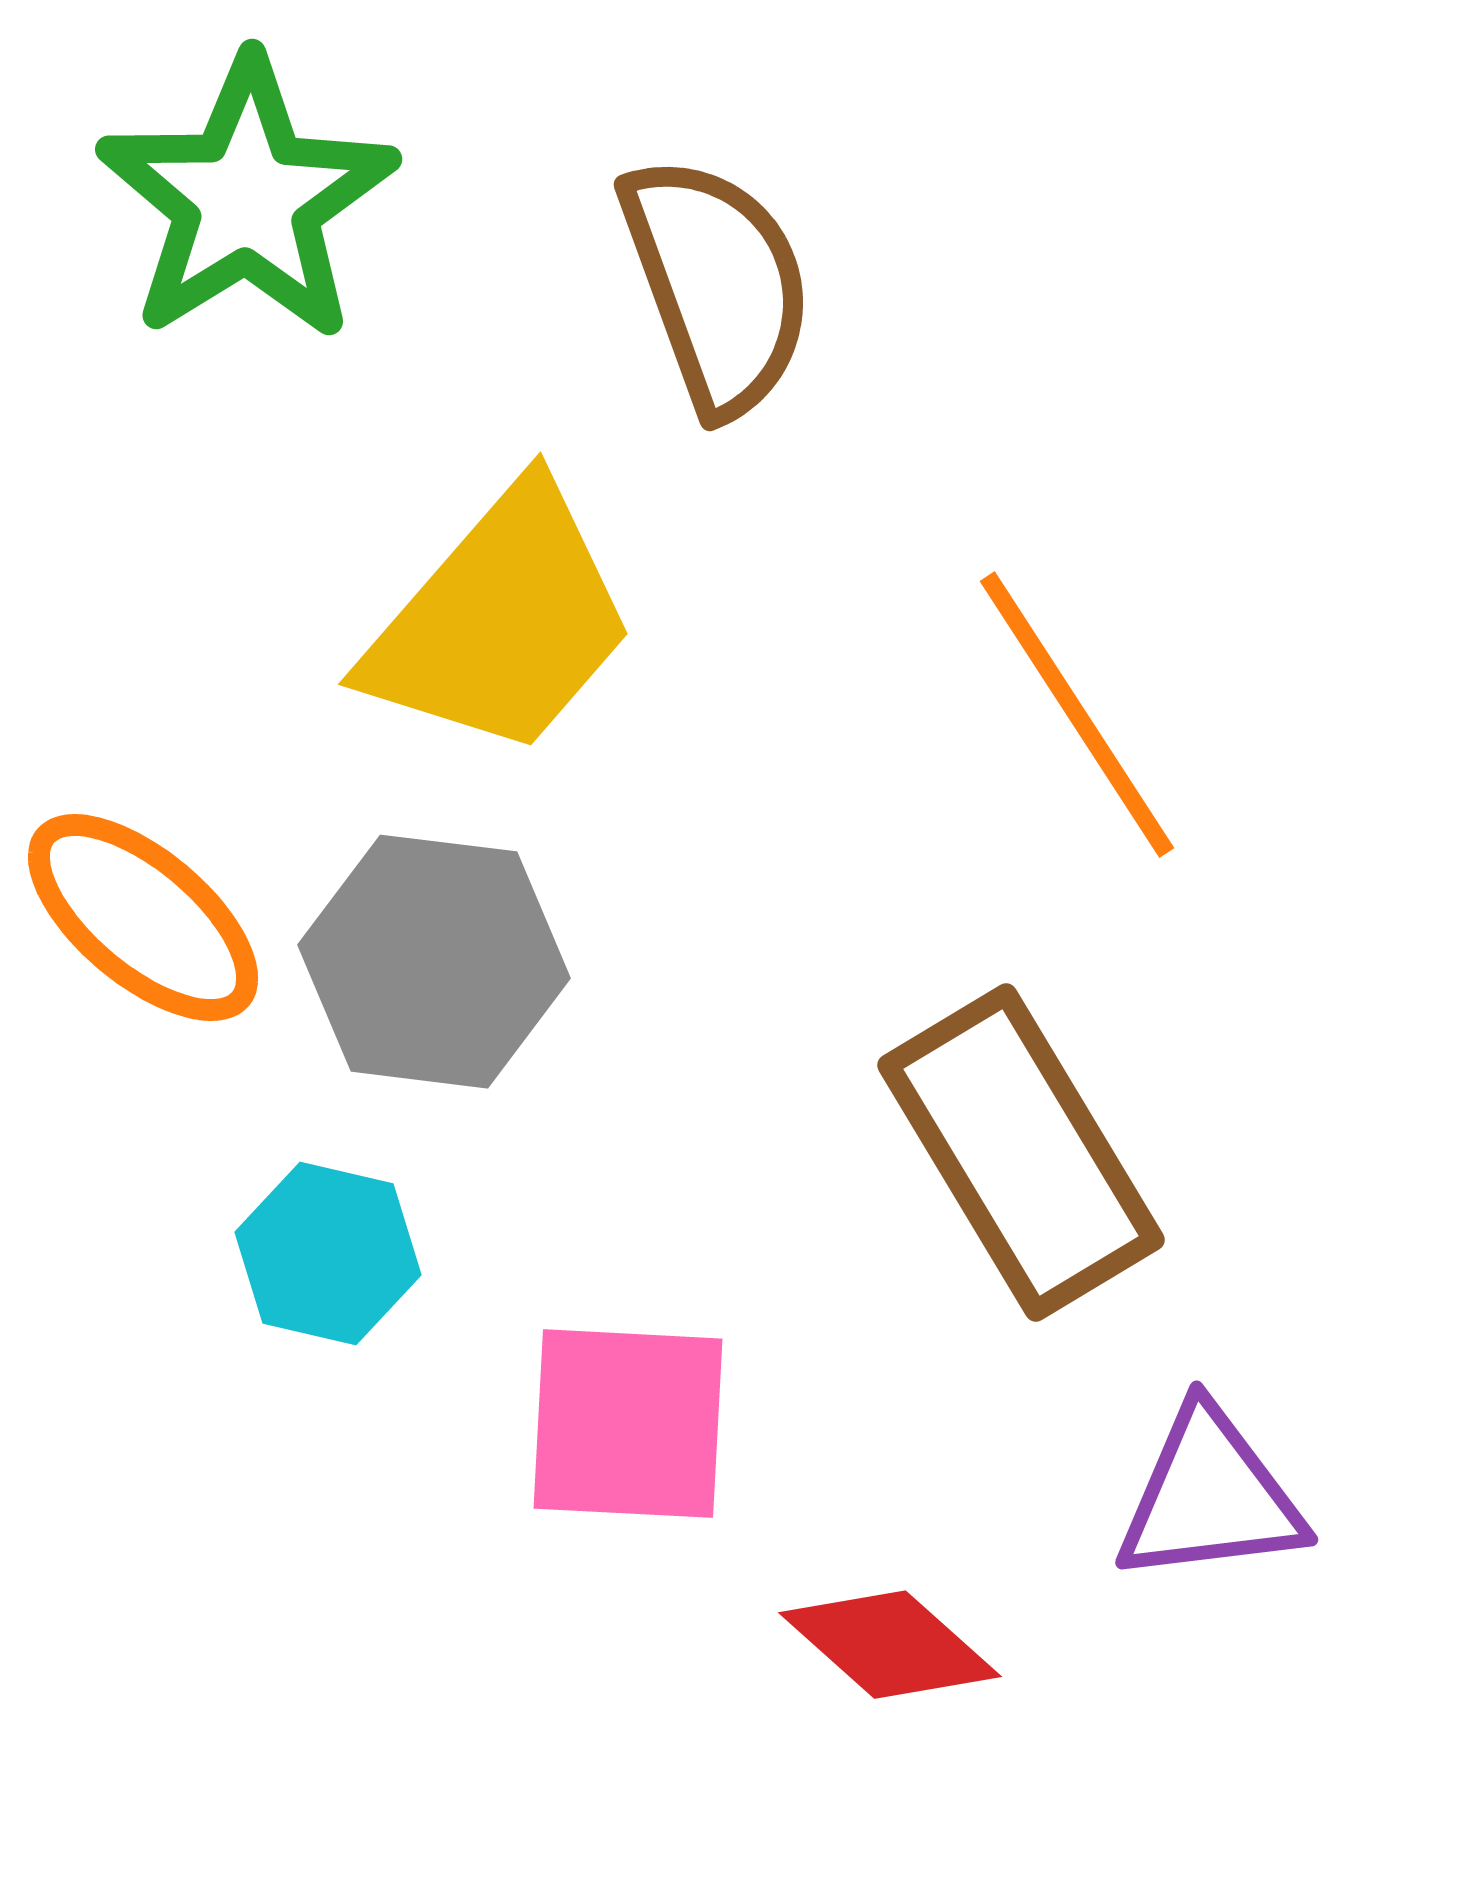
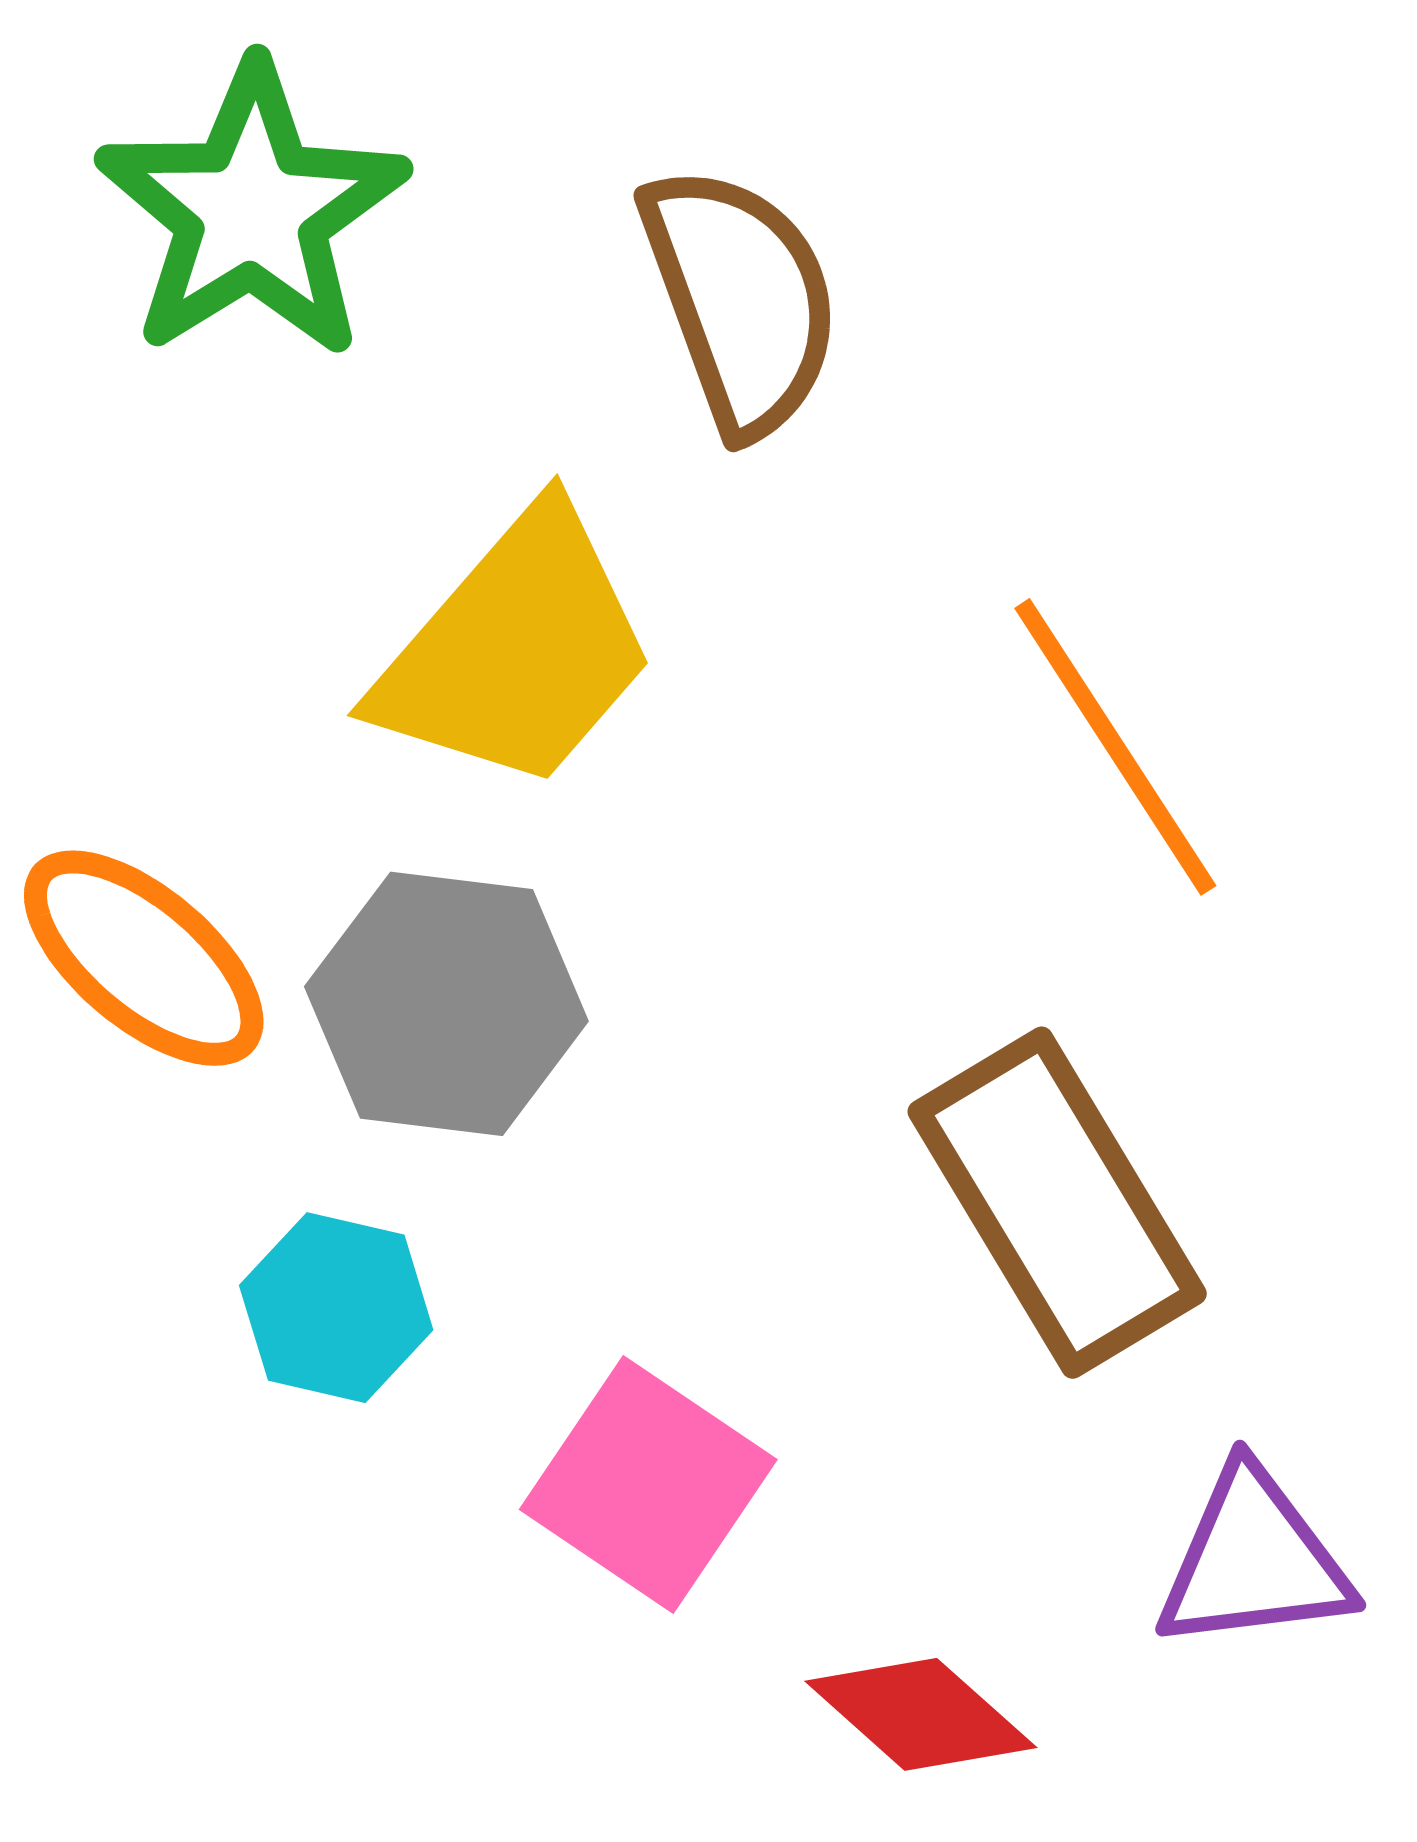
pink square: (628, 1424) -> (648, 1485), turned 31

